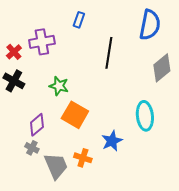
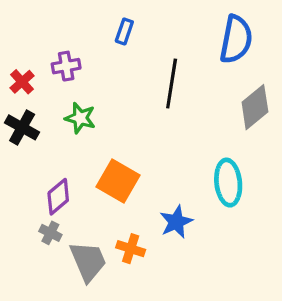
purple cross: (42, 42) -> (66, 66), size x0.7
green star: (59, 86) -> (80, 118), moved

